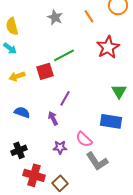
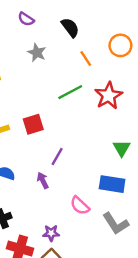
gray star: (55, 17) -> (37, 53), moved
green line: (64, 55) -> (70, 92), moved
purple star: (60, 147) -> (51, 233), moved
gray L-shape: (97, 161) -> (116, 223), moved

